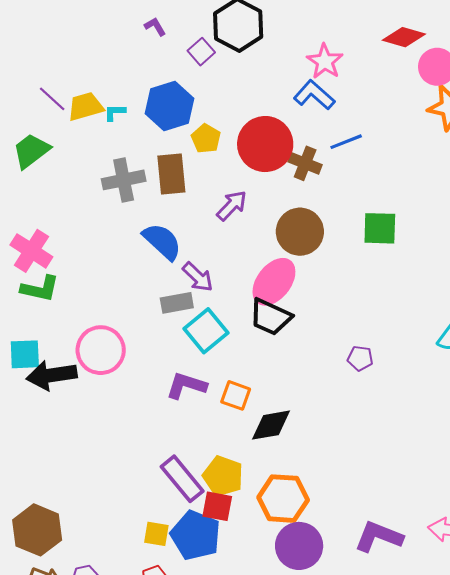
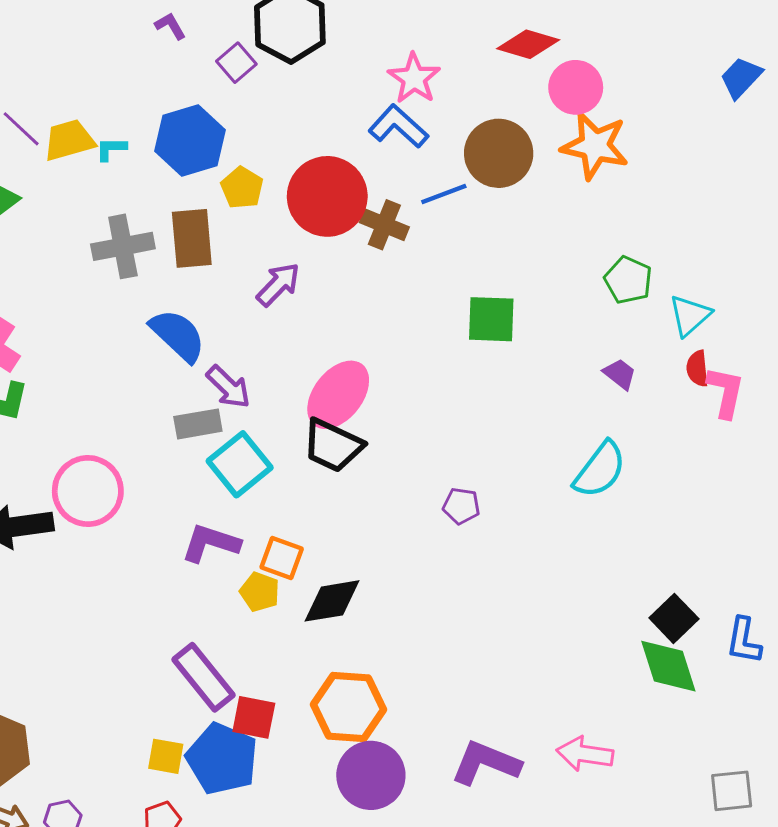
brown circle: (300, 232) -> (499, 153), moved
yellow pentagon: (223, 476) -> (260, 592), moved, size x0.7

